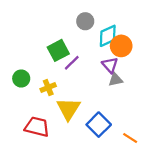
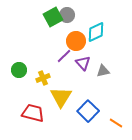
gray circle: (85, 21) -> (67, 15), moved
orange circle: (121, 46) -> (76, 41), moved
green square: (58, 50) -> (53, 17), moved
purple triangle: (110, 65) -> (83, 63), moved

